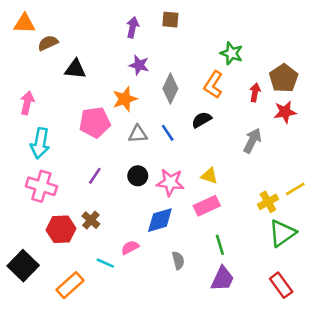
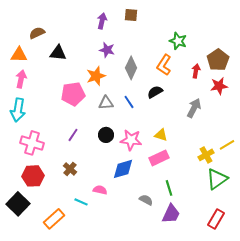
orange triangle: (24, 23) -> (19, 55), moved
cyan arrow: (40, 143) -> (18, 110), moved
red hexagon: (61, 229) -> (33, 176), moved
pink semicircle: (130, 247) -> (100, 190), turned 40
gray semicircle: (178, 260) -> (146, 200), moved, turned -48
red rectangle: (281, 285) -> (216, 219), turned 66

